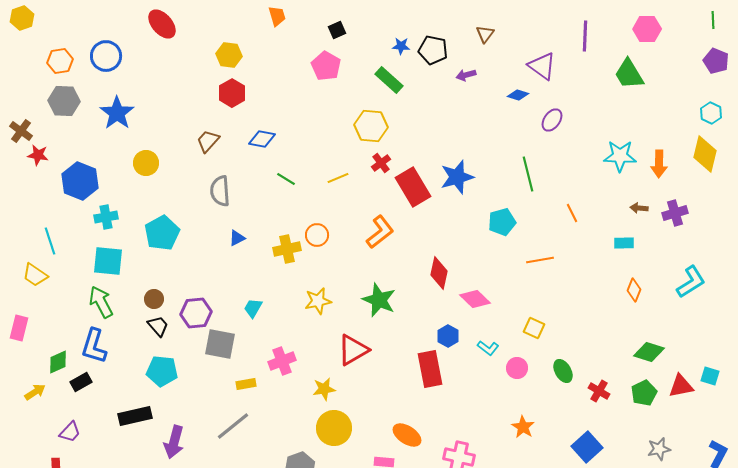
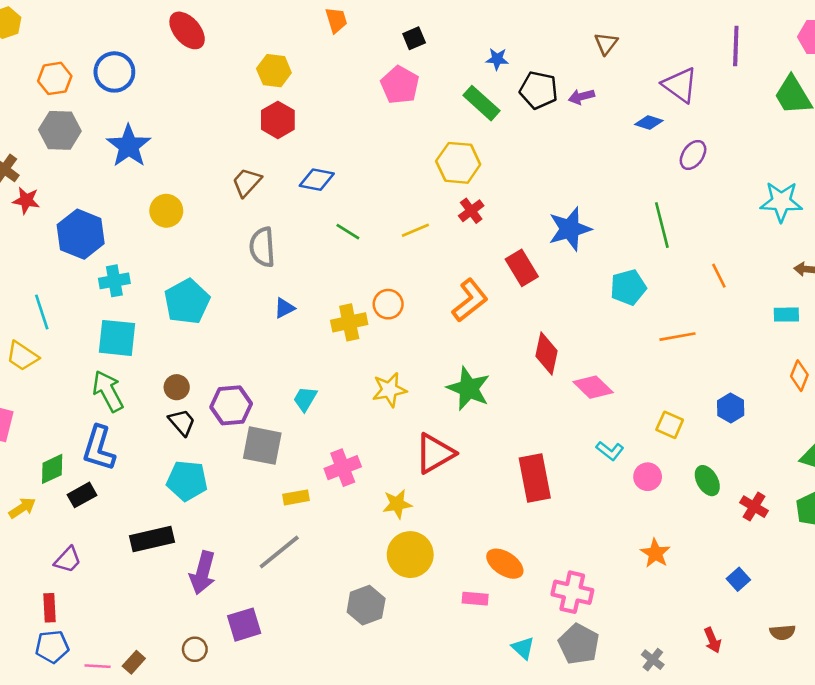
black pentagon: (433, 50) -> (539, 90), moved
red rectangle: (413, 187) -> (522, 268), moved, size x0.7
blue hexagon: (448, 336) -> (731, 408), moved
blue square: (587, 447) -> (738, 579), size x0.6

